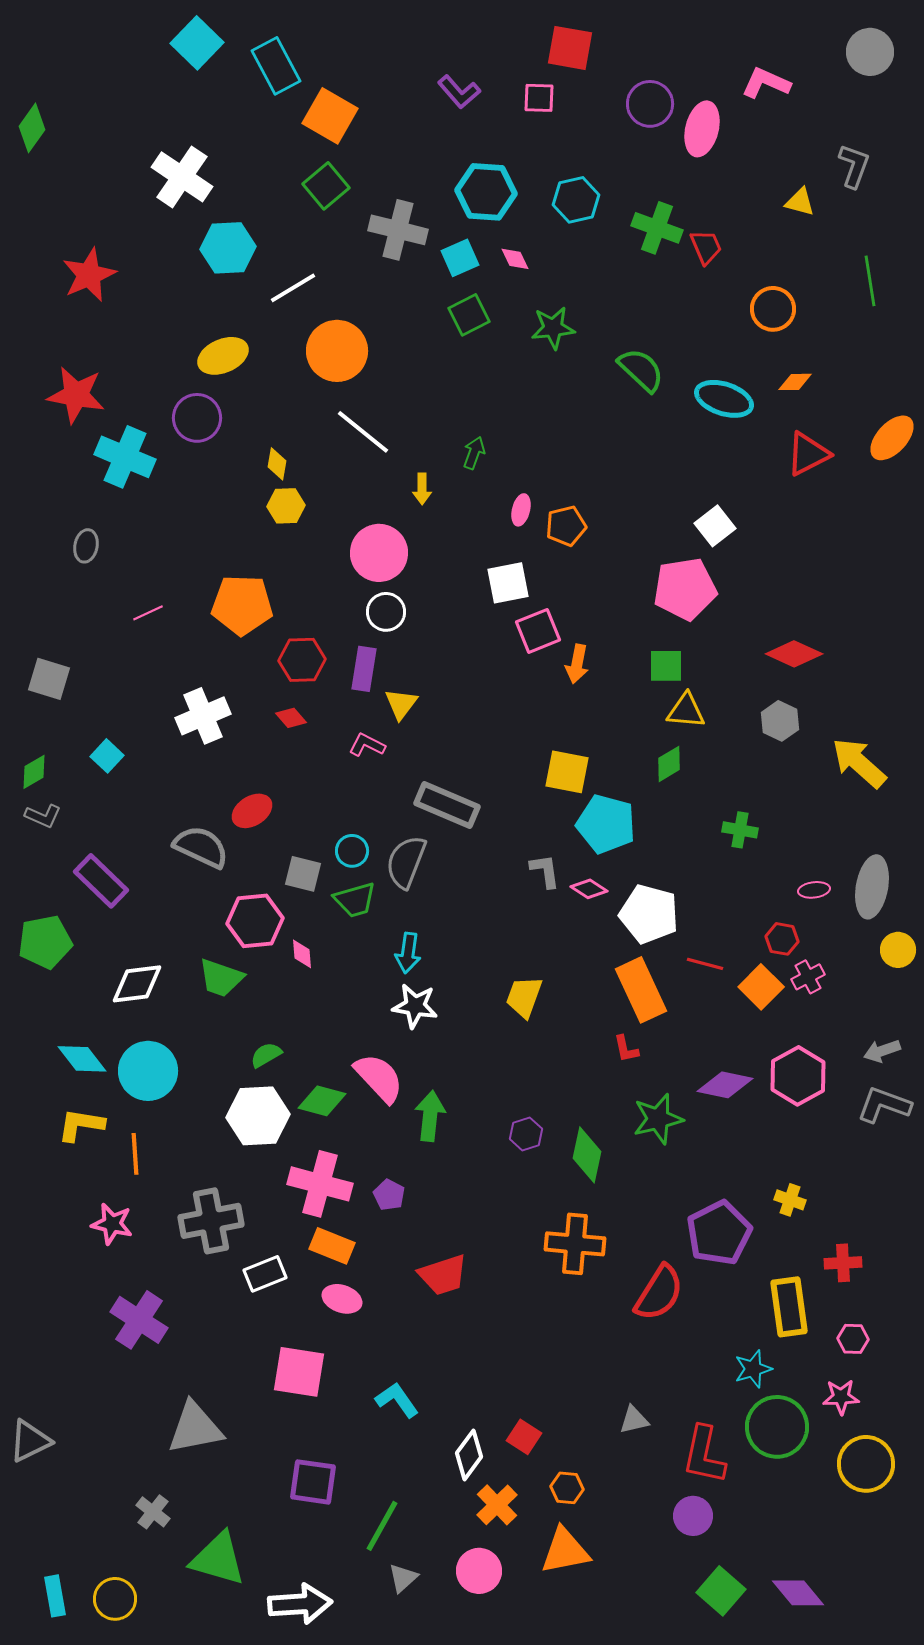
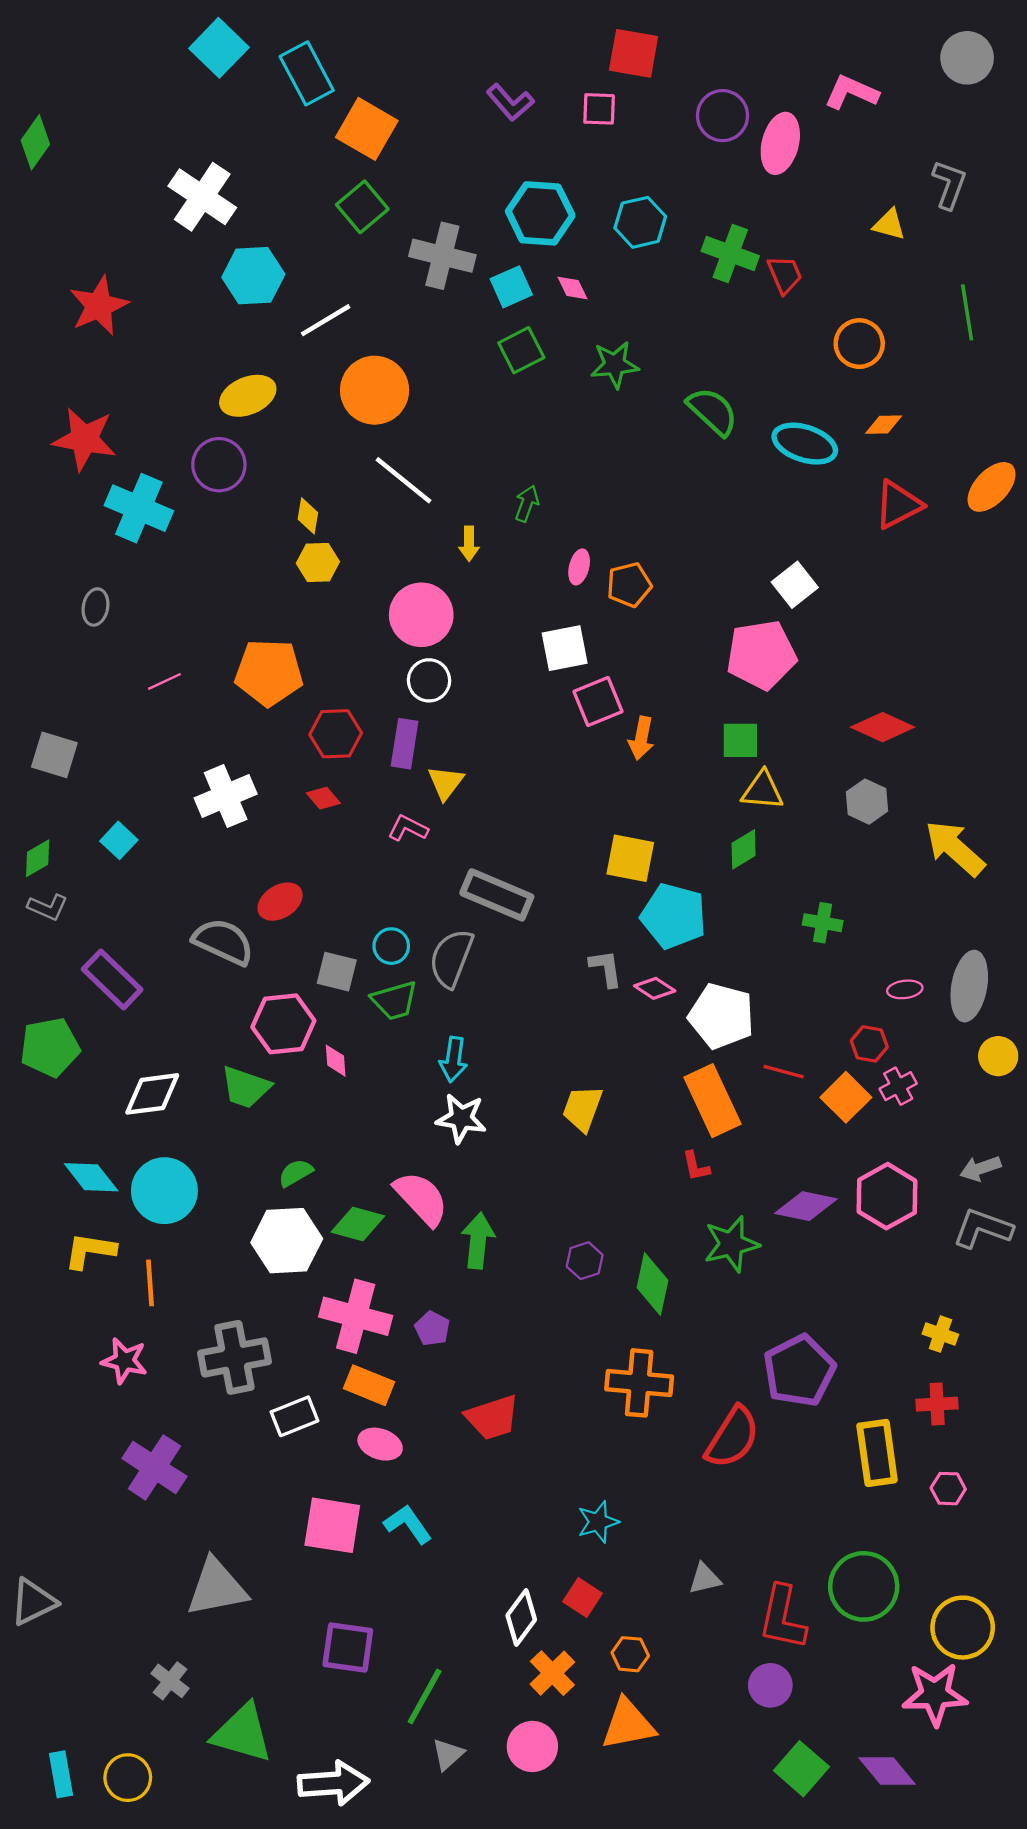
yellow cross: (790, 1200) -> (940, 1334), moved
cyan star: (753, 1369) -> (598, 1522), moved
pink star: (841, 1397) -> (935, 1694), moved, size x1.6
cyan L-shape: (397, 1400) -> (408, 1524), moved

